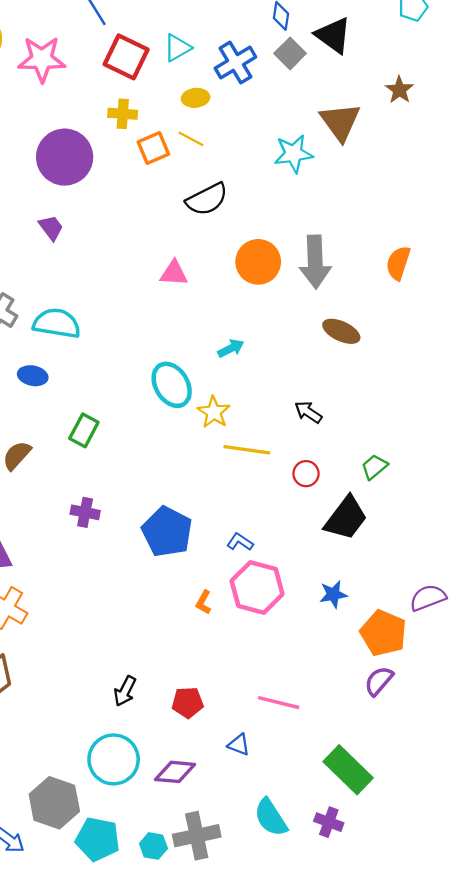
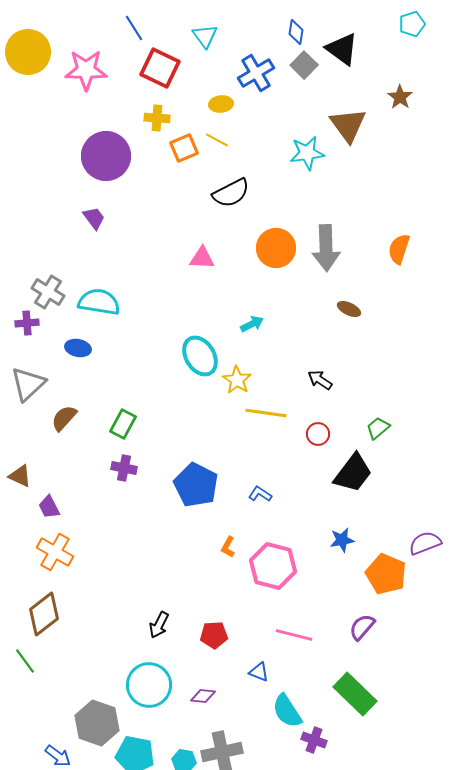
cyan triangle: (177, 48) -> (205, 36), moved, turned -36
brown ellipse: (341, 331) -> (349, 309), size x0.7
green rectangle: (84, 430) -> (123, 424), moved
pink hexagon: (257, 588) -> (273, 566), moved
purple semicircle: (379, 681) -> (362, 627), moved
purple diamond: (175, 772) -> (203, 696), size x0.7
cyan semicircle: (271, 818) -> (287, 711), moved
purple cross: (329, 822) -> (314, 740), moved

